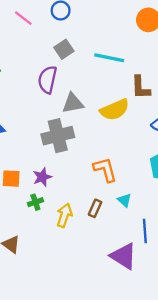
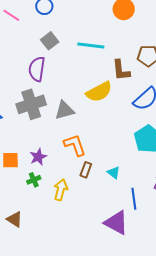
gray triangle: (73, 103) -> (64, 110), moved
gray cross: (58, 136) -> (31, 104), moved
orange L-shape: (105, 170) -> (75, 145), moved
brown rectangle: (95, 208) -> (86, 170), moved

